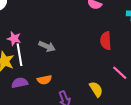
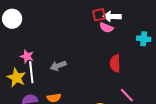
gray arrow: (47, 46) -> (58, 66), turned 133

